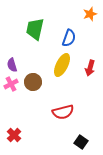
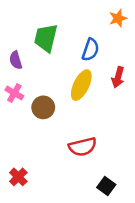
purple semicircle: (12, 65) -> (16, 60), moved
red arrow: (90, 68) -> (118, 77), moved
pink cross: (11, 84) -> (14, 93), moved, turned -32

